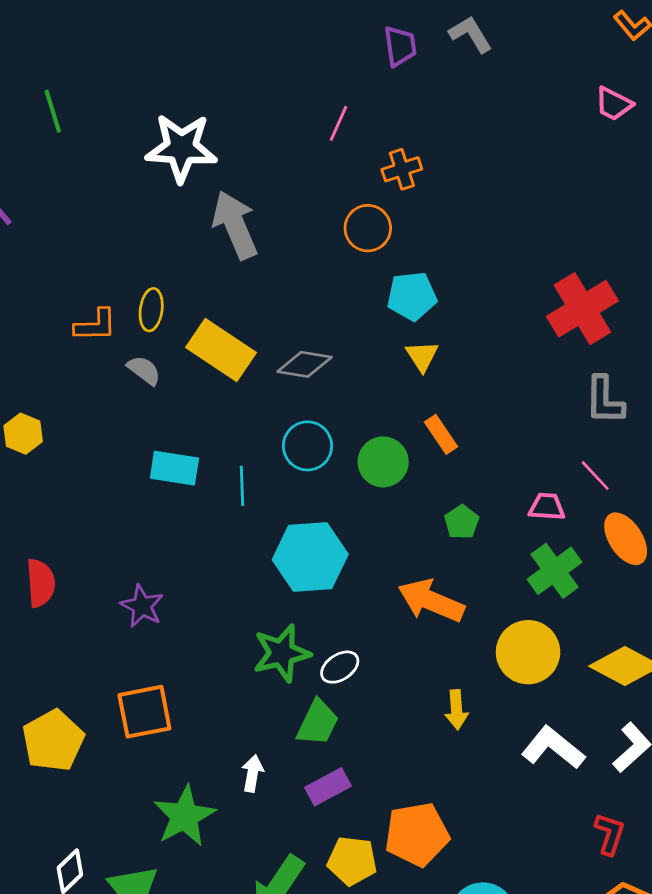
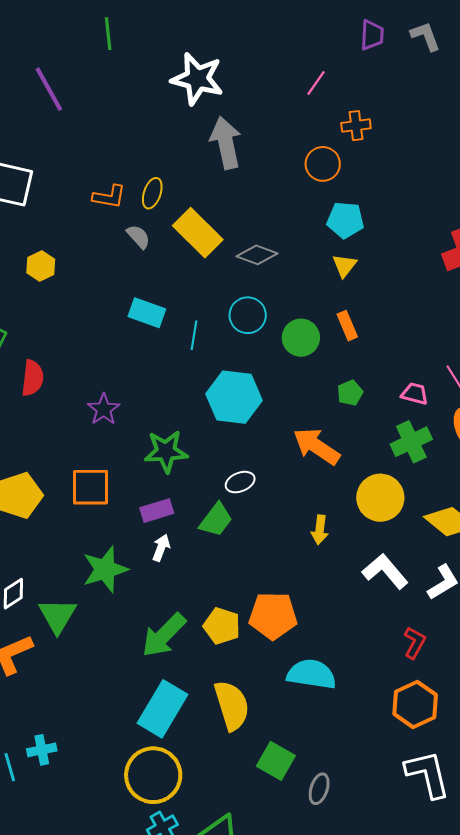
green star: (282, 653) -> (166, 451), moved
purple rectangle: (328, 787) -> (157, 511), moved

